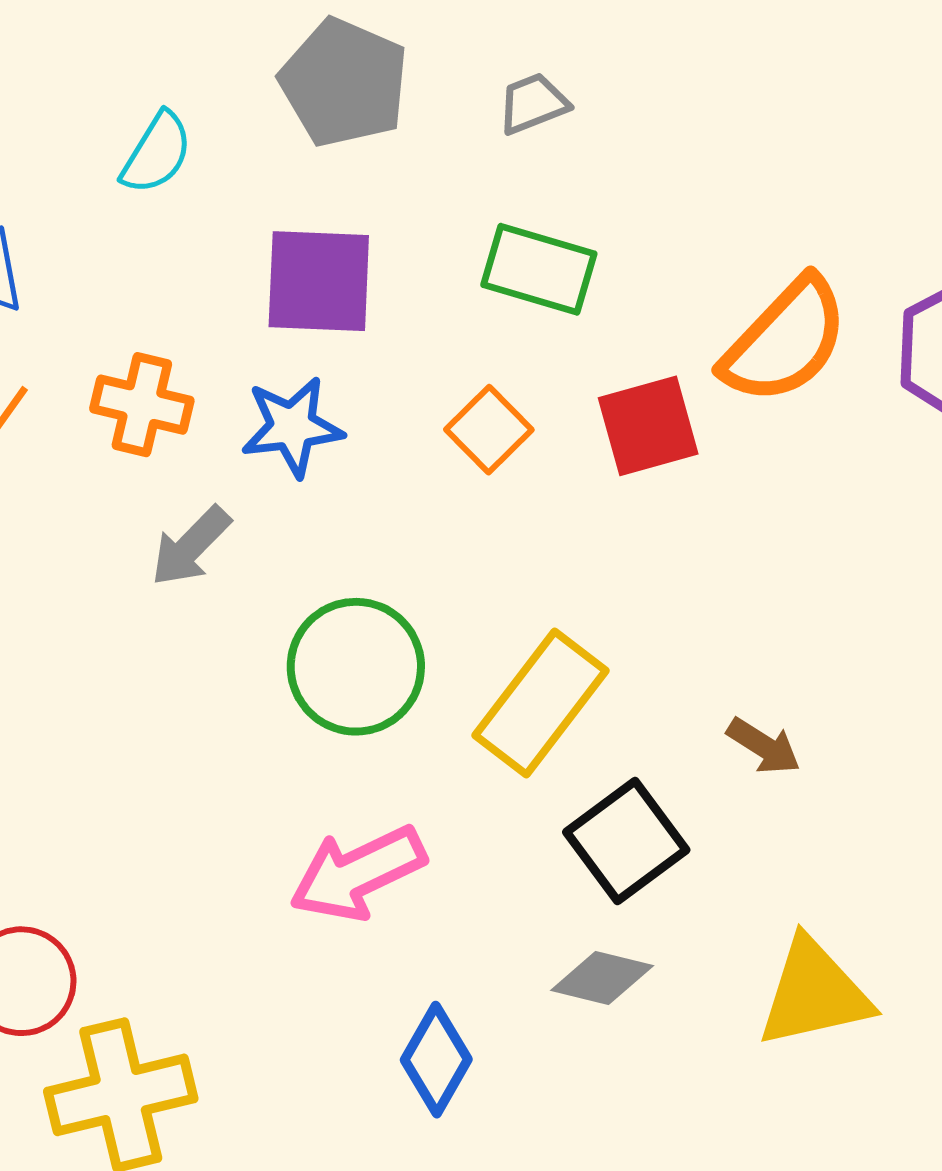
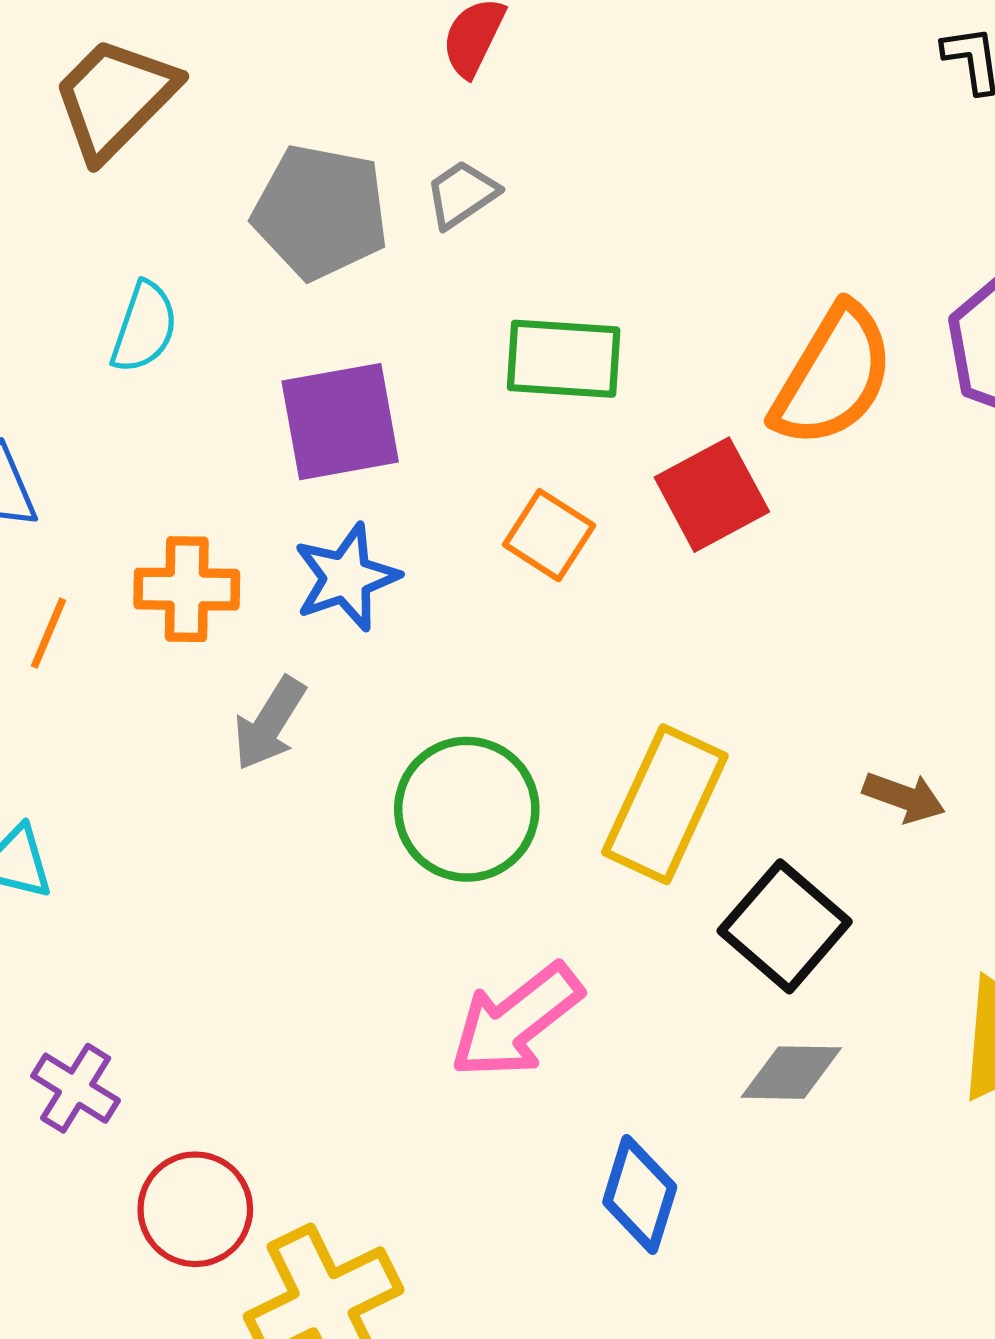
gray trapezoid: (533, 104) -> (462, 194), moved

